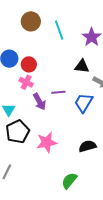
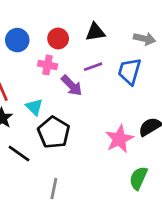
red circle: (29, 64) -> (58, 39), moved
black triangle: (82, 66) -> (95, 32), moved
pink star: (47, 142) -> (119, 139), moved

